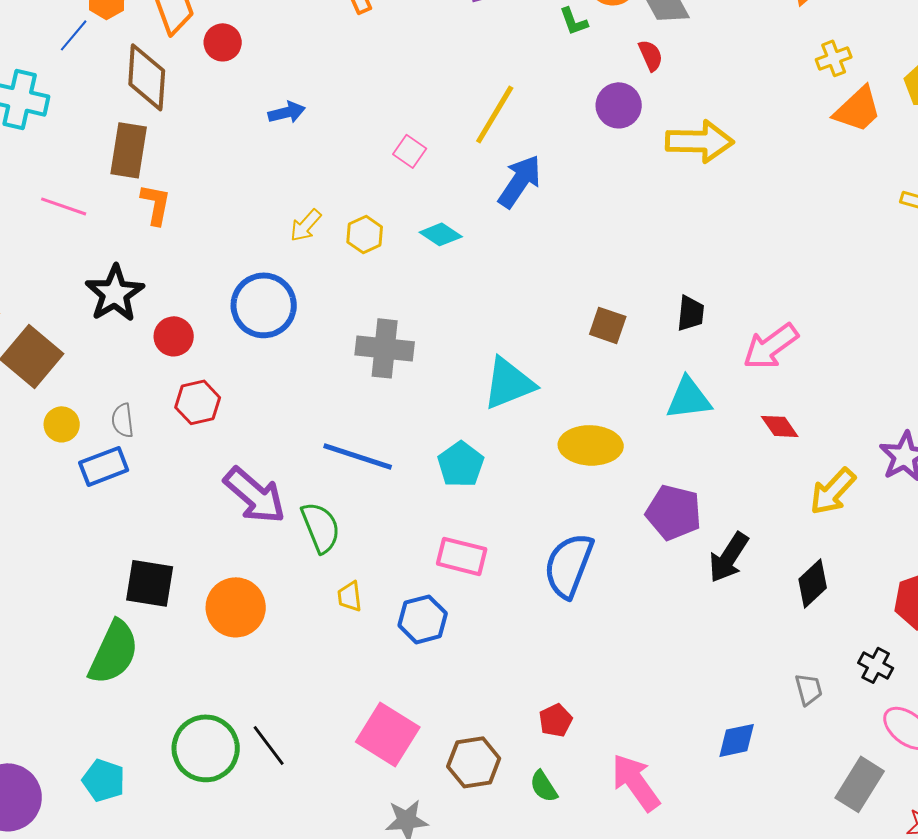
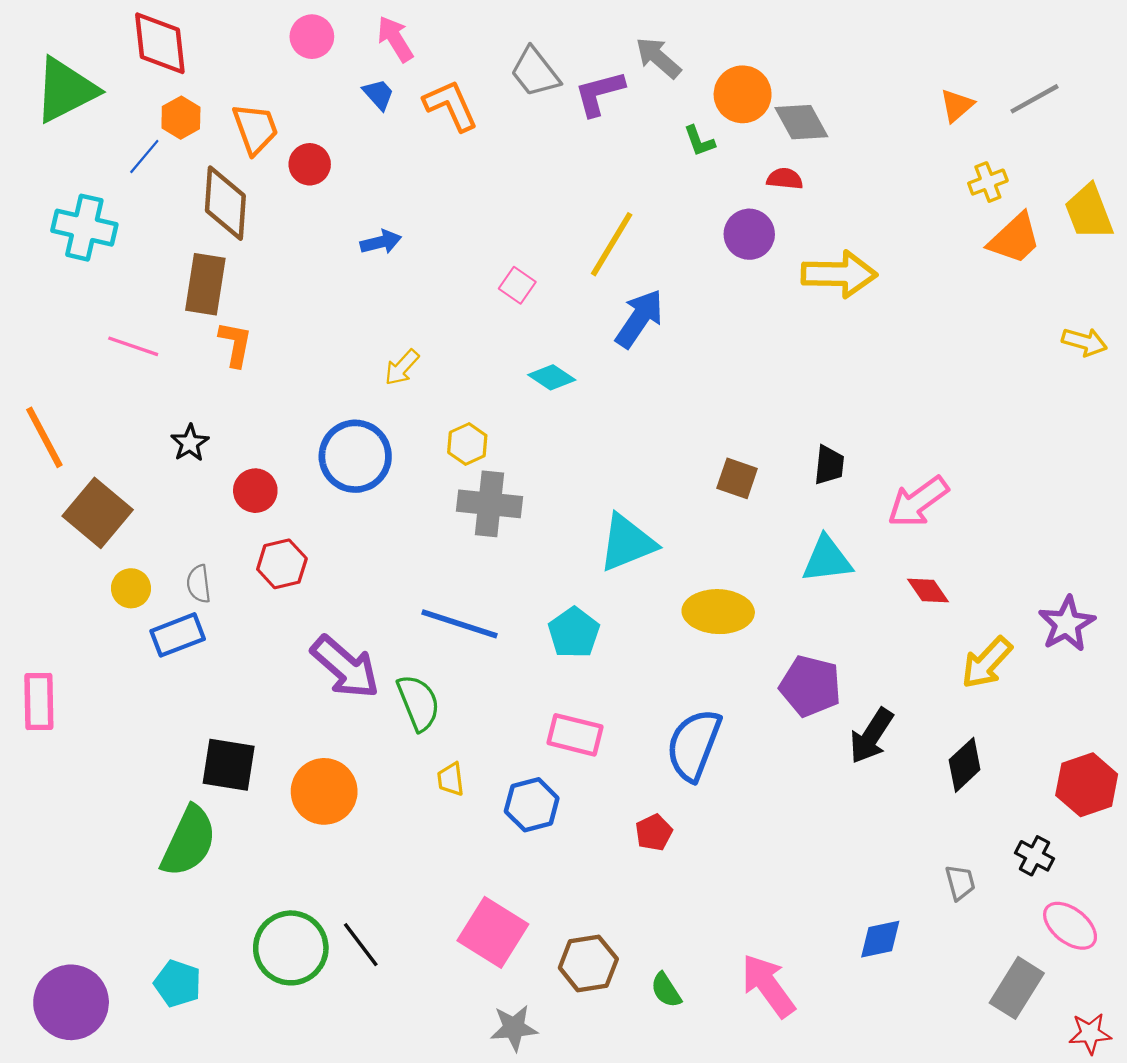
red semicircle: (651, 55) -> (785, 179), turned -60
yellow hexagon: (365, 234) -> (467, 444), moved
black star: (115, 293) -> (190, 443), size x0.6
red pentagon: (556, 720) -> (654, 832), moved

